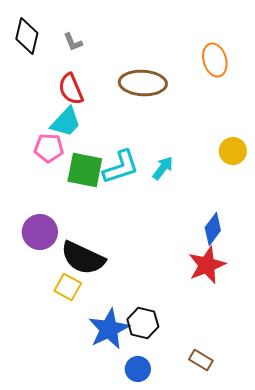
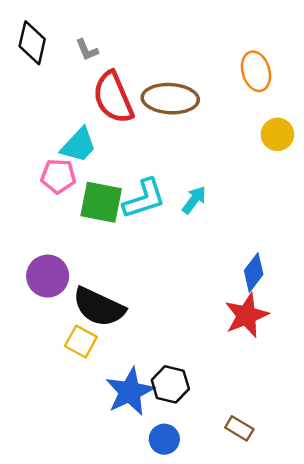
red semicircle: (71, 89) -> (113, 97), moved, size x1.4
yellow circle: (233, 151) -> (277, 134), moved

